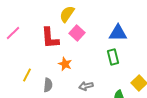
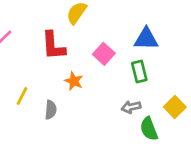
pink square: (77, 33) -> (104, 54), moved
gray arrow: (86, 86) -> (131, 107), moved

